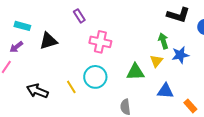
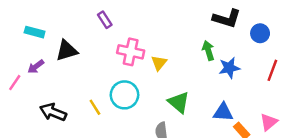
purple arrow: (16, 47) -> (36, 67), moved
yellow triangle: (156, 61) -> (159, 63), moved
green triangle: (135, 72) -> (179, 102), moved, turned 42
blue triangle: (165, 91) -> (223, 112), moved

